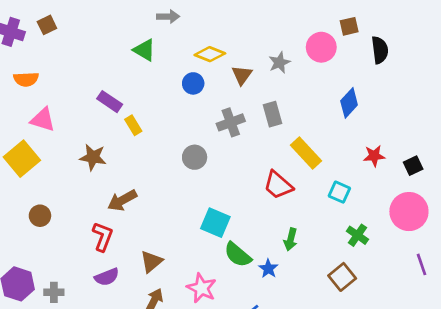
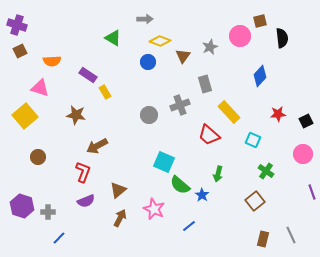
gray arrow: (168, 17) -> (145, 19), moved
brown square: (47, 25) -> (20, 51), moved
orange semicircle: (26, 79) -> (52, 61), moved
gray cross: (231, 122) -> (180, 105), moved
pink circle: (409, 212) -> (303, 154), size x0.7

